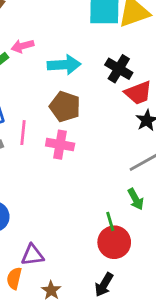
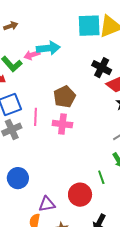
cyan arrow: (64, 65) -> (48, 48), moved
brown pentagon: (65, 107) -> (65, 97), turned 30
red circle: (114, 242) -> (80, 195), moved

